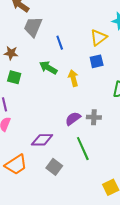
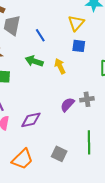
blue square: (97, 61) -> (79, 46), turned 32
purple diamond: (42, 140) -> (31, 120), moved
green line: (83, 149) -> (89, 142), moved, turned 35

